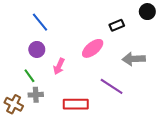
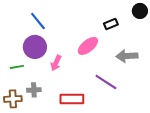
purple circle: (37, 49) -> (35, 47), size x1.5
green line: (29, 76) -> (17, 67), moved, turned -64
brown cross: (14, 104) -> (13, 99), turned -30

